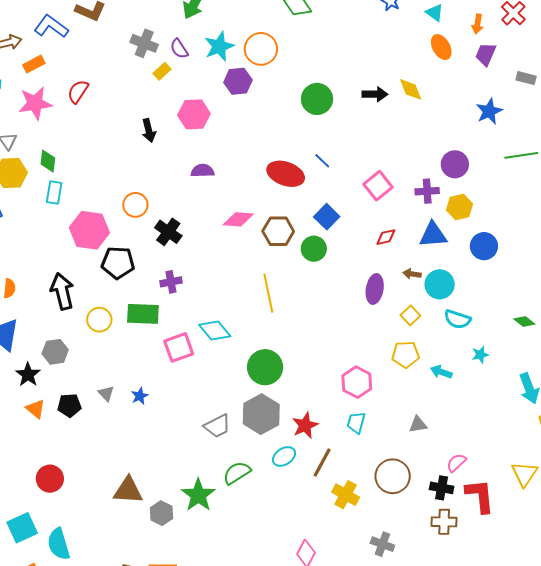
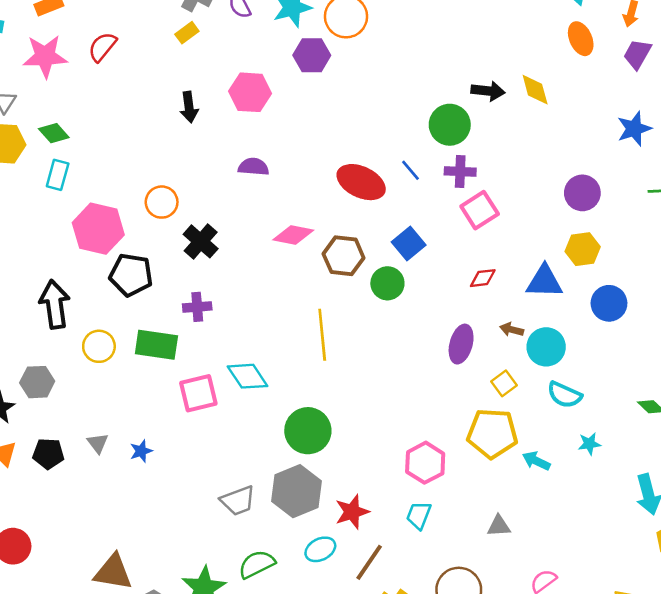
yellow rectangle: (162, 71) -> (187, 33), moved
green circle: (317, 99) -> (450, 125), moved
green diamond: (48, 161) -> (54, 133), turned -55
purple cross: (427, 191) -> (460, 171), moved
yellow pentagon: (406, 354) -> (492, 433), size x1.4

